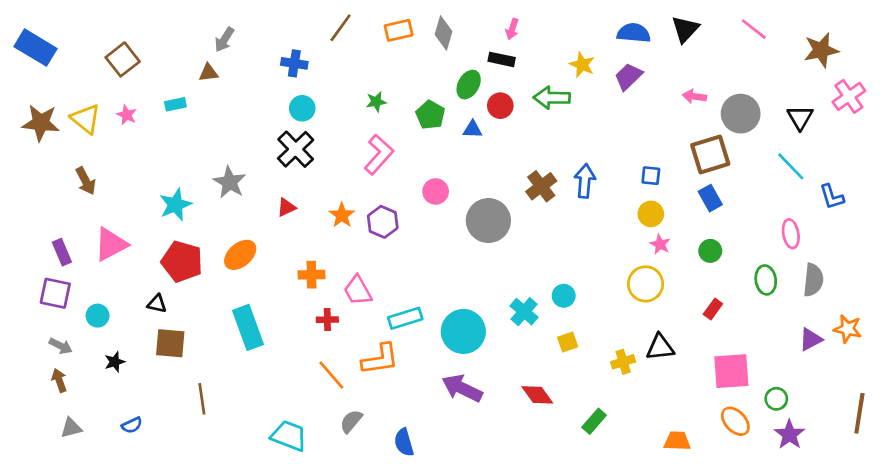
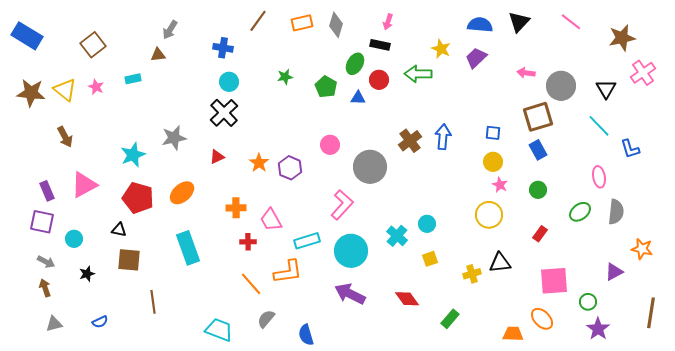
pink L-shape: (379, 154) -> (342, 205), moved
gray star: (230, 182) -> (174, 138), turned 30
green ellipse: (766, 280) -> (580, 212), turned 60
purple triangle: (811, 339) -> (614, 272), moved
orange ellipse: (735, 421) -> (542, 319), moved

